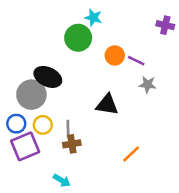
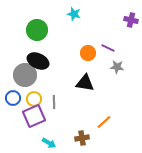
green circle: (78, 38) -> (37, 30), moved
orange circle: (115, 55) -> (88, 53), moved
brown cross: (72, 144) -> (82, 138), moved
purple square: (25, 146) -> (34, 116), moved

